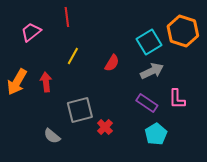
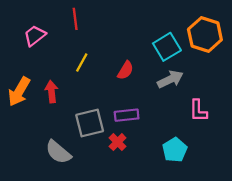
purple rectangle: (147, 103) -> (127, 115), moved, turned -40
gray semicircle: (52, 136) -> (58, 152), size x1.4

